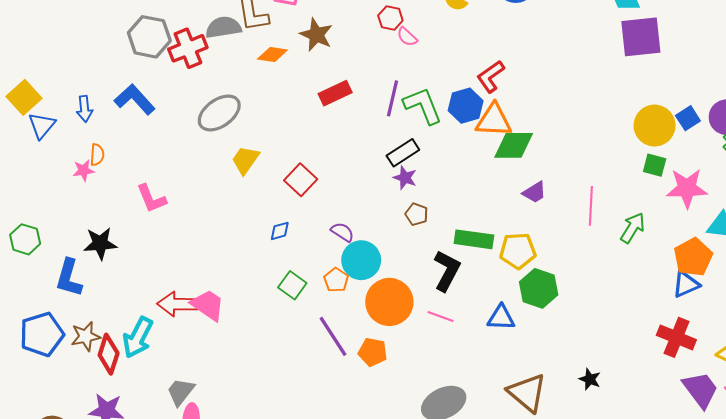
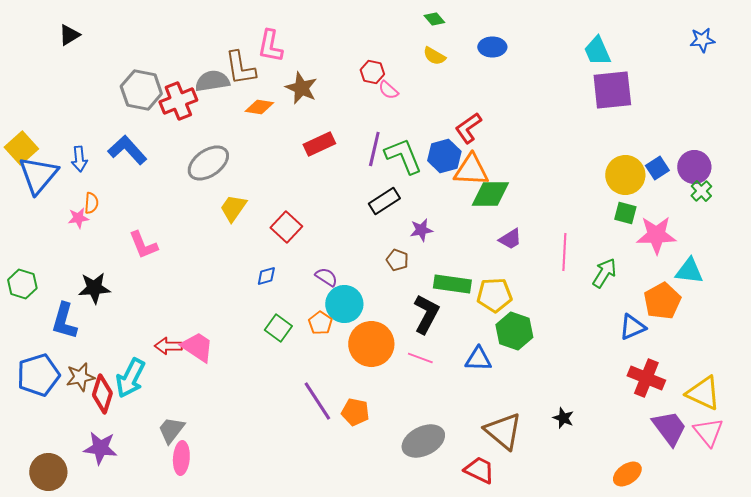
blue triangle: (42, 126) -> (38, 175), size x1.5
purple star: (405, 178) -> (421, 230), moved, turned -30
blue triangle: (686, 284) -> (632, 327), moved
red arrow: (177, 304) -> (168, 346), size x0.7
purple line: (333, 336) -> (317, 401), moved
orange pentagon: (373, 352) -> (355, 412), moved

